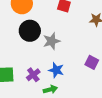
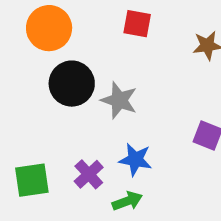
gray star: (52, 41) -> (119, 100), turned -30

